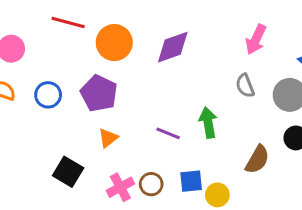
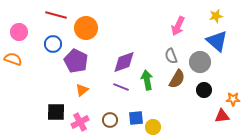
purple diamond: (173, 47) -> (124, 62), moved
blue circle: (48, 95) -> (53, 44), moved
brown semicircle: (257, 160) -> (177, 79), moved
black square: (68, 172) -> (56, 112), turned -30
pink cross: (120, 187) -> (80, 122), moved

